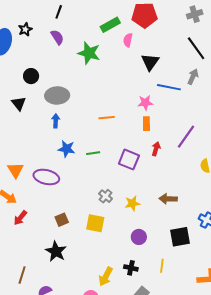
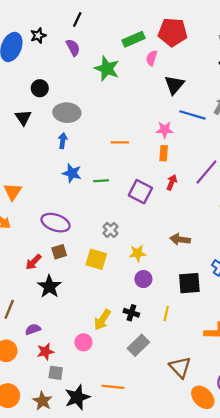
purple ellipse: (46, 177) -> (56, 223), moved
yellow star: (132, 203) -> (138, 253), moved
red arrow: (20, 218) -> (33, 262), moved

